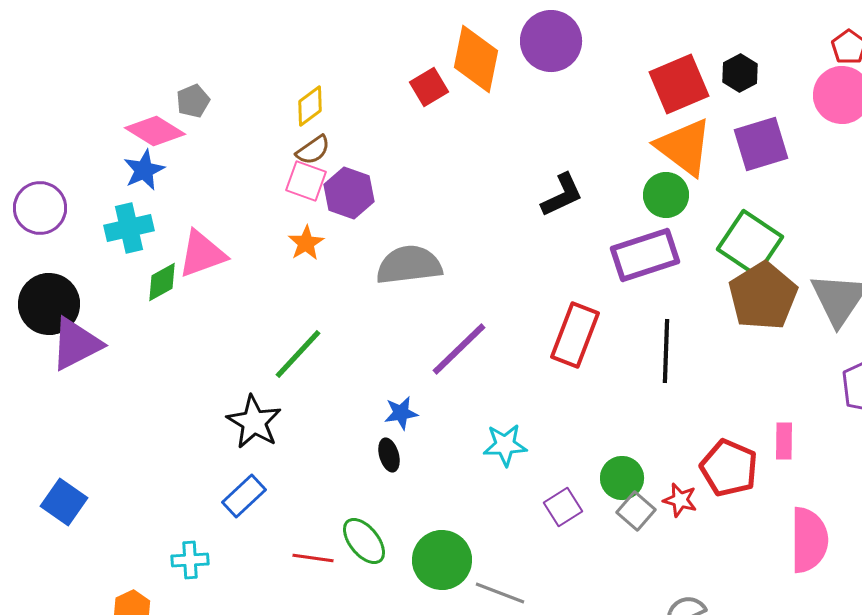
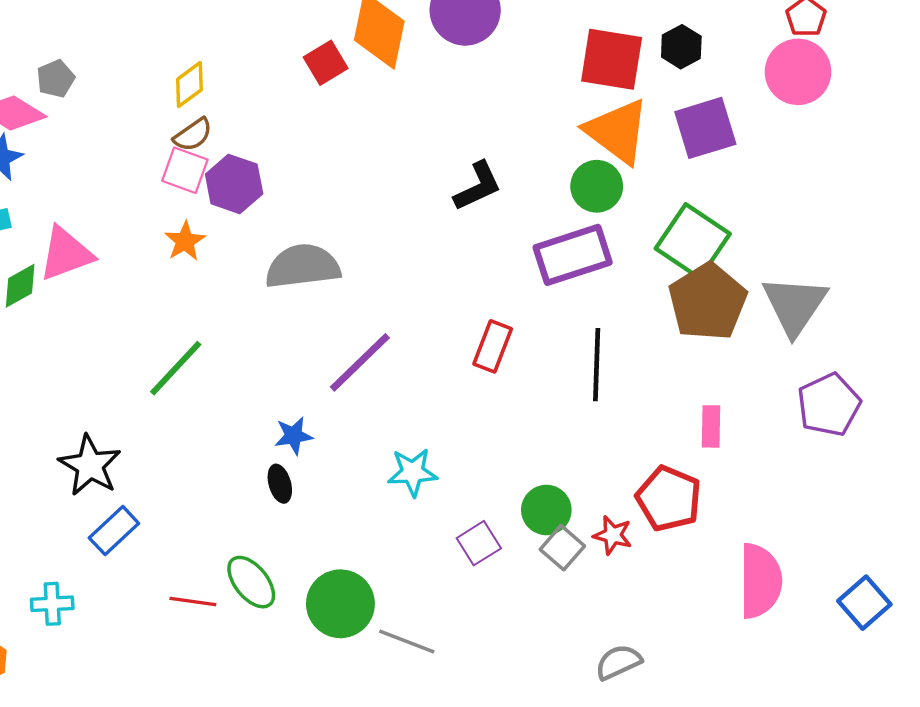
red square: (679, 84) -> (612, 59), turned 32
red rectangle: (575, 335) -> (493, 346), size x0.7
black star: (254, 422) -> (90, 465), moved
pink rectangle: (784, 441) -> (711, 426), moved

